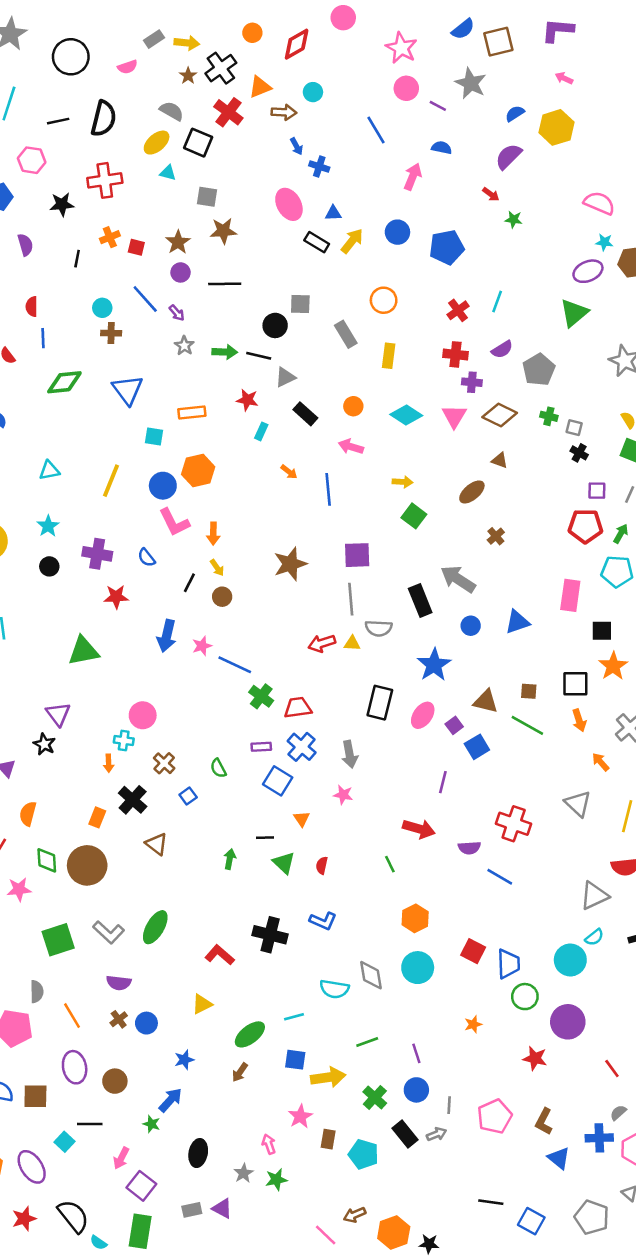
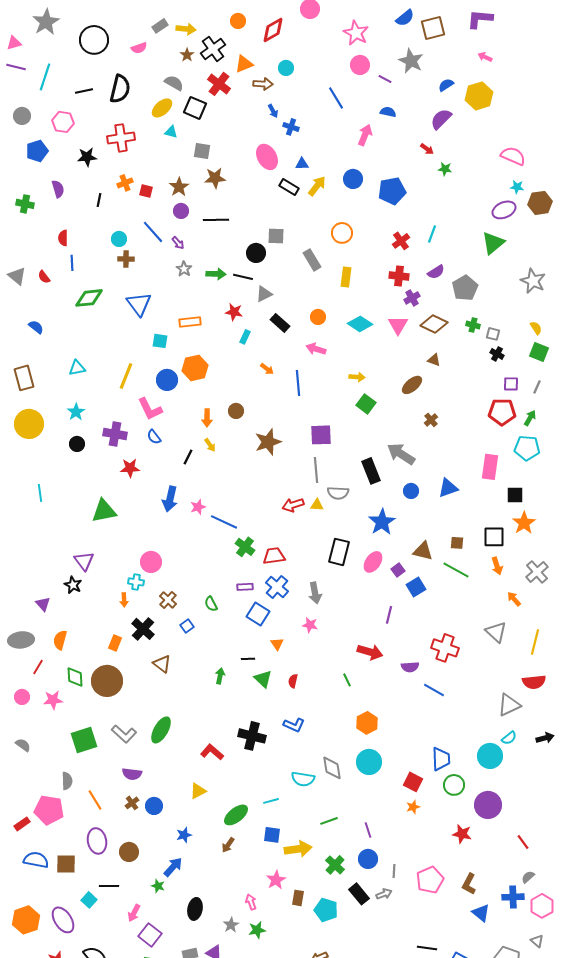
purple cross: (472, 382) -> (412, 298), turned -35
pink L-shape: (174, 522) -> (150, 409), moved
brown circle: (222, 597) -> (236, 411), moved
red square: (473, 951) -> (413, 782), moved

